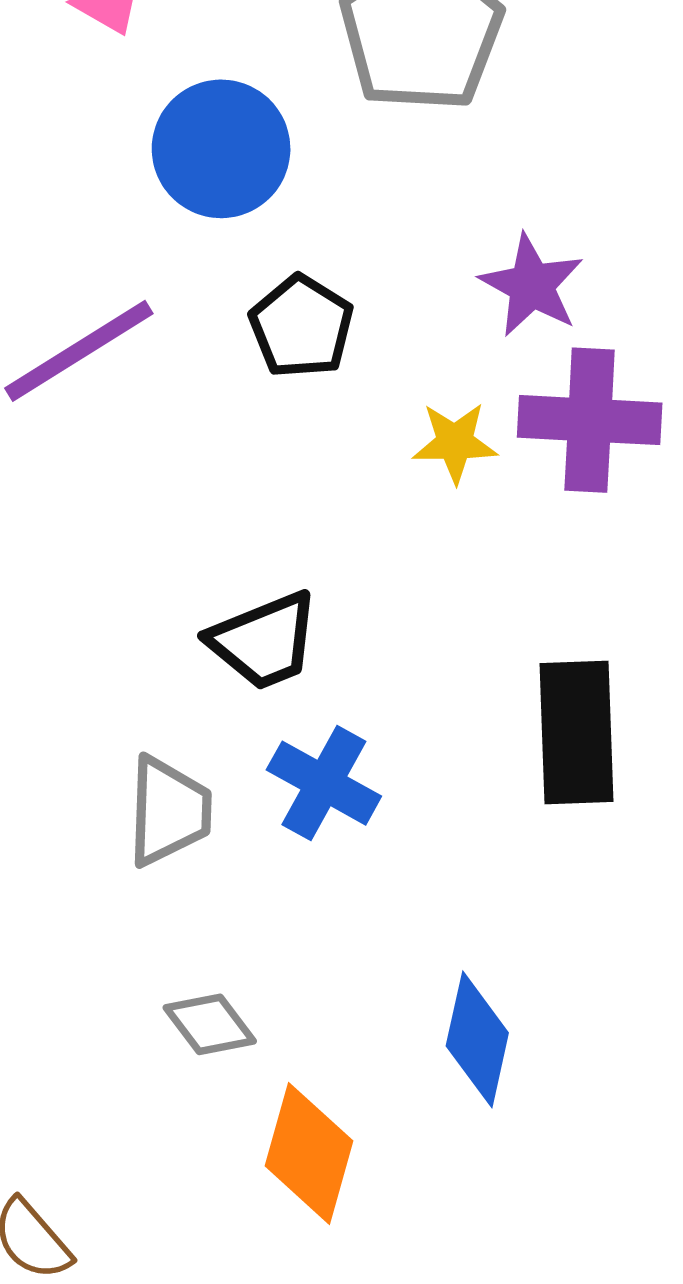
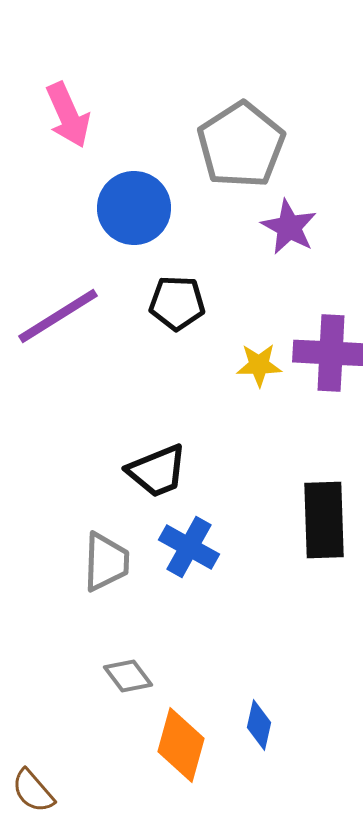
purple star: (532, 285) -> (289, 227), moved
black pentagon: (301, 327) -> (177, 303), turned -30
blue diamond: (477, 1039) -> (259, 725), moved, size x0.7

